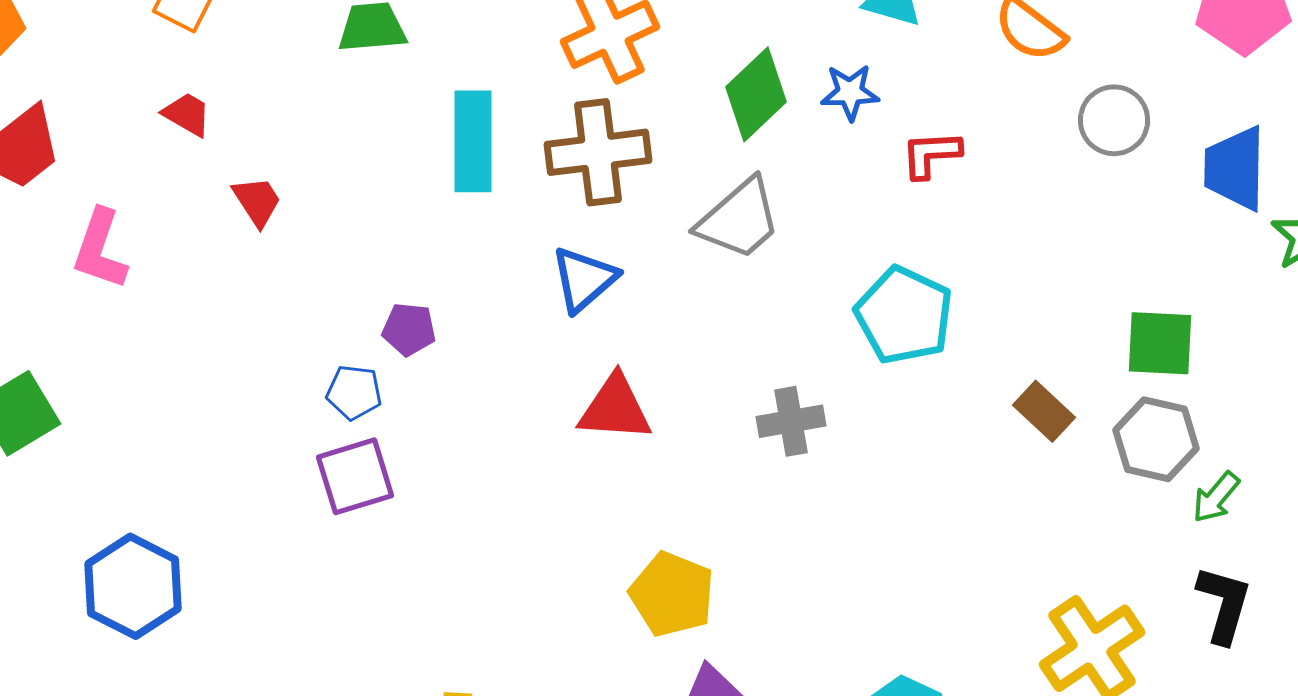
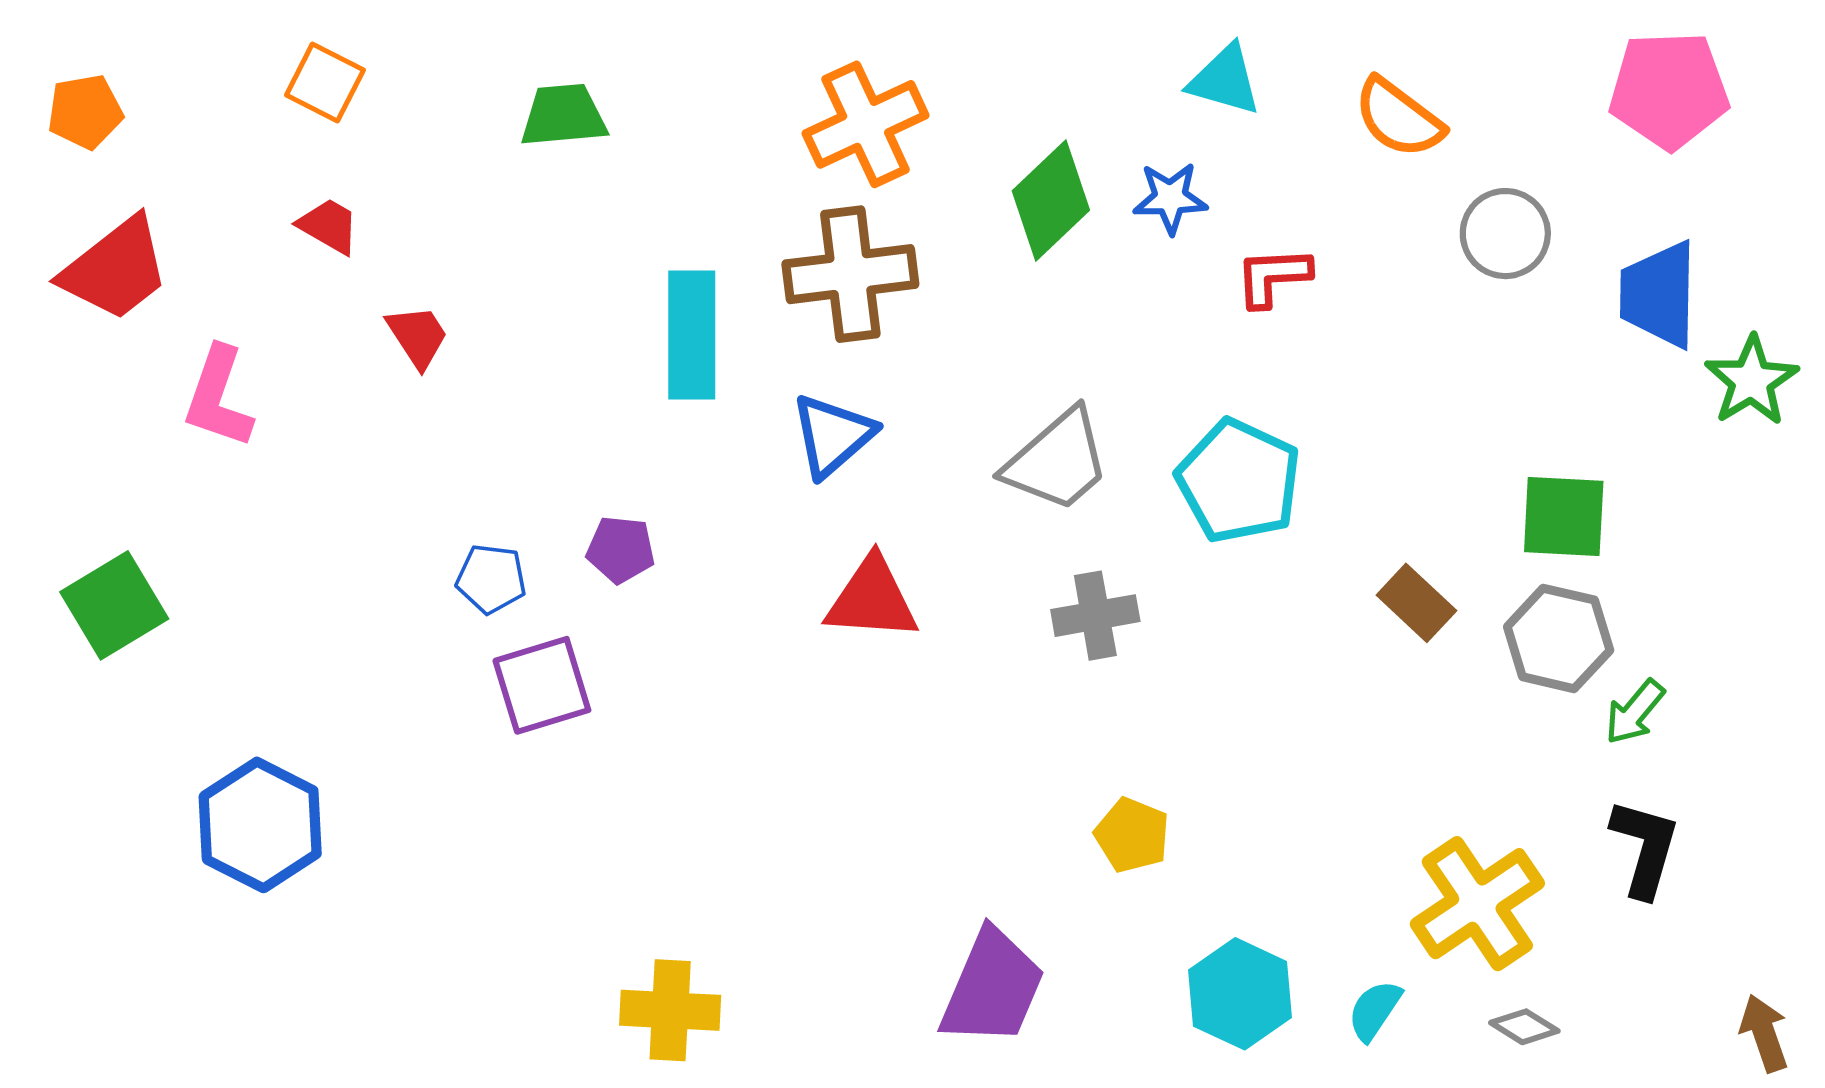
cyan rectangle: (473, 141) -> (692, 335), moved
gray trapezoid: (739, 219) -> (1057, 461), moved
purple pentagon: (409, 329) -> (621, 550), moved
blue pentagon: (354, 392) -> (491, 579), moved
yellow pentagon: (672, 594) -> (1132, 835), moved, size x0.7

